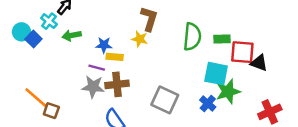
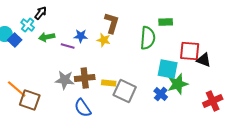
green rectangle: (222, 39) -> (166, 22), moved
blue star: (104, 45) -> (81, 36), moved
yellow rectangle: (115, 57) -> (109, 83), moved
purple line: (97, 68) -> (68, 46), moved
brown square: (51, 111) -> (30, 100), size x1.5

